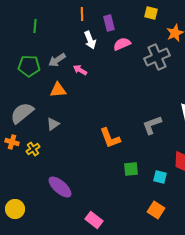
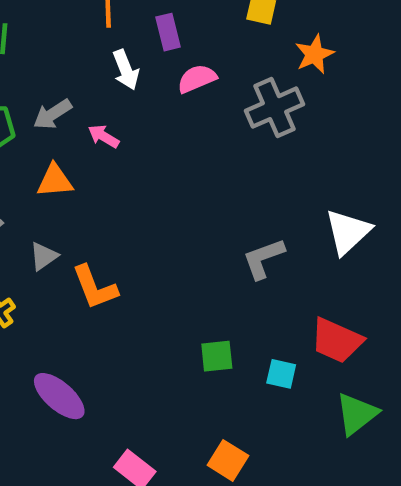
orange L-shape: (110, 138) -> (95, 287), moved
orange square: (156, 210) -> (228, 460), moved

